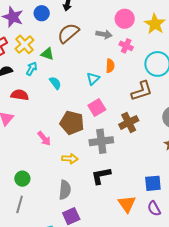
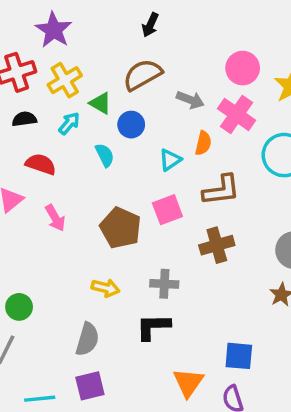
blue circle: (42, 13) -> (131, 125), moved
gray arrow: (104, 34) -> (190, 100), moved
pink cross: (126, 46) -> (237, 114), size x1.5
brown L-shape: (142, 91) -> (221, 190), moved
pink arrow: (44, 139) -> (55, 218), moved
gray cross: (101, 141) -> (164, 284), moved, size x0.7

